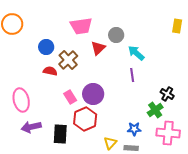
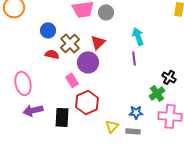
gray circle: (116, 35) -> (106, 12), moved
red triangle: (98, 48) -> (98, 42), moved
cyan arrow: (136, 53) -> (138, 36), turned 30
purple circle: (93, 94) -> (88, 62), moved

